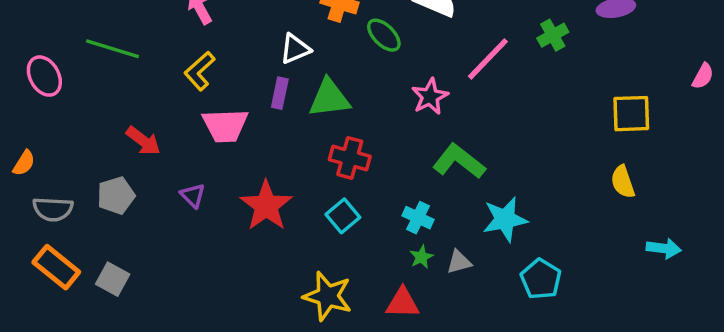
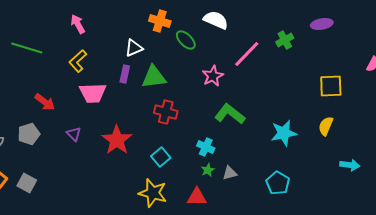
yellow semicircle: (623, 182) -> (326, 126), turned 42
cyan square: (343, 216) -> (161, 157), moved
cyan star: (505, 219) -> (284, 133), moved

